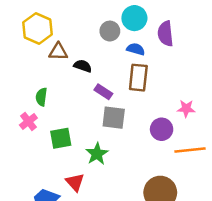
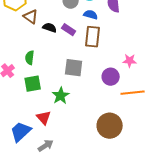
brown triangle: (58, 52) -> (31, 17), turned 35
purple rectangle: (103, 92) -> (69, 30), moved
green semicircle: (41, 97) -> (30, 58), moved

